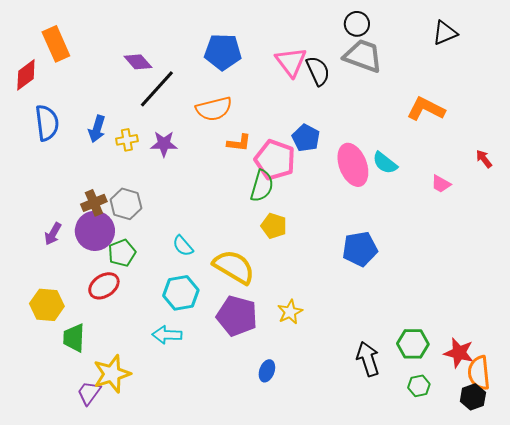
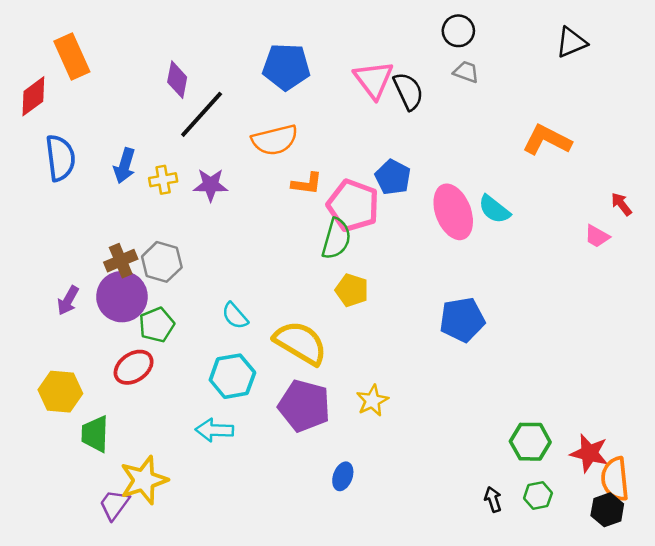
gray trapezoid: (363, 56) -> (466, 72), size x0.5
purple diamond: (138, 62) -> (177, 80), turned 52
pink trapezoid: (441, 184) -> (597, 236), moved
black arrow: (368, 359) -> (493, 499), moved, size x0.6

